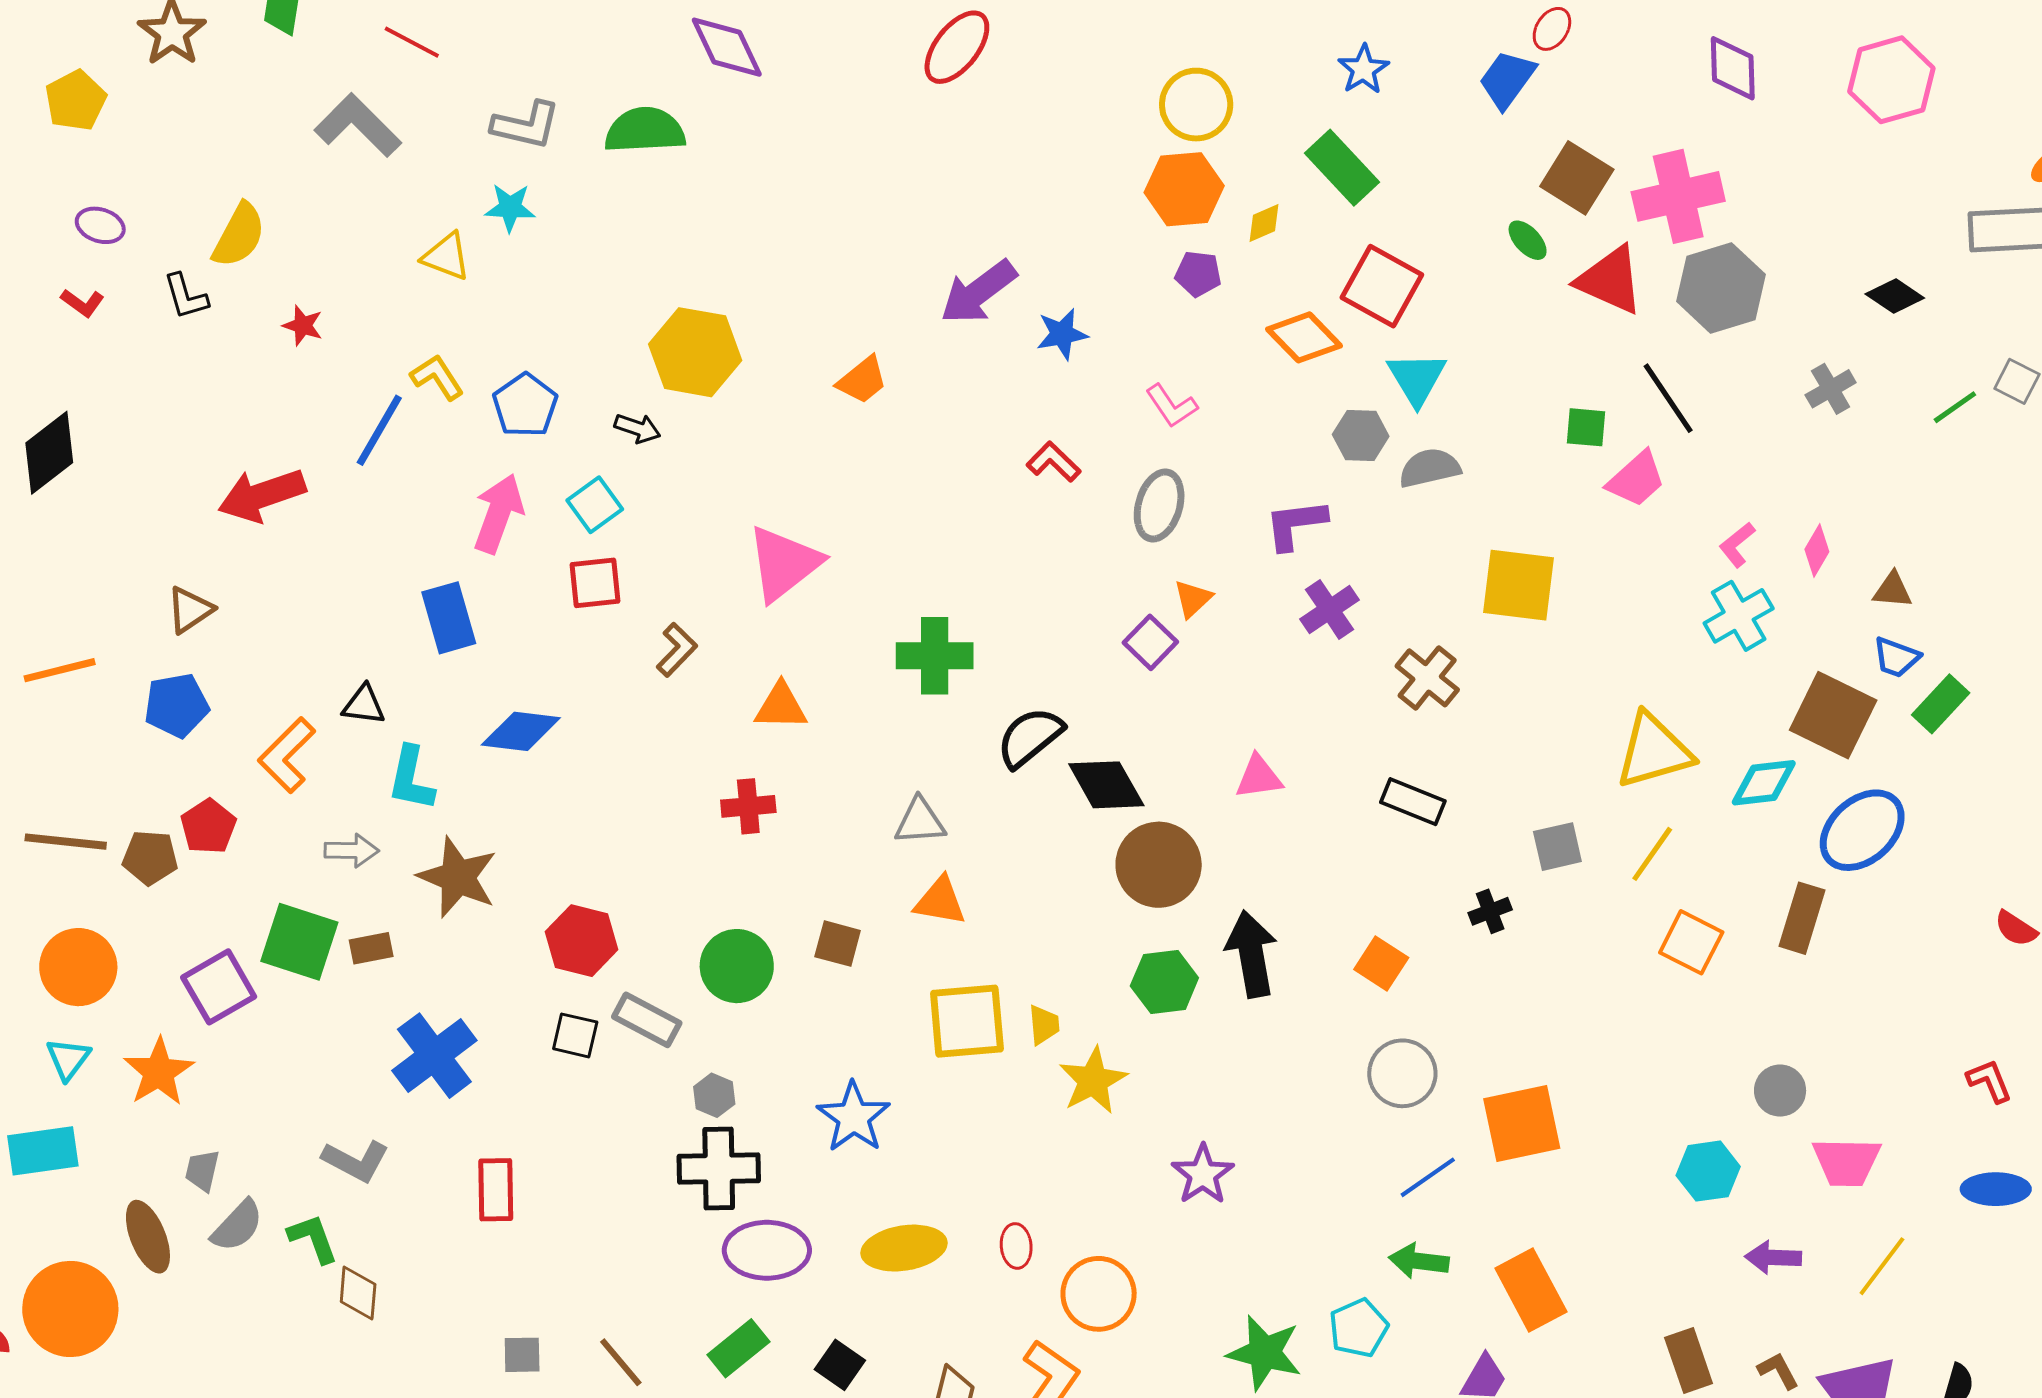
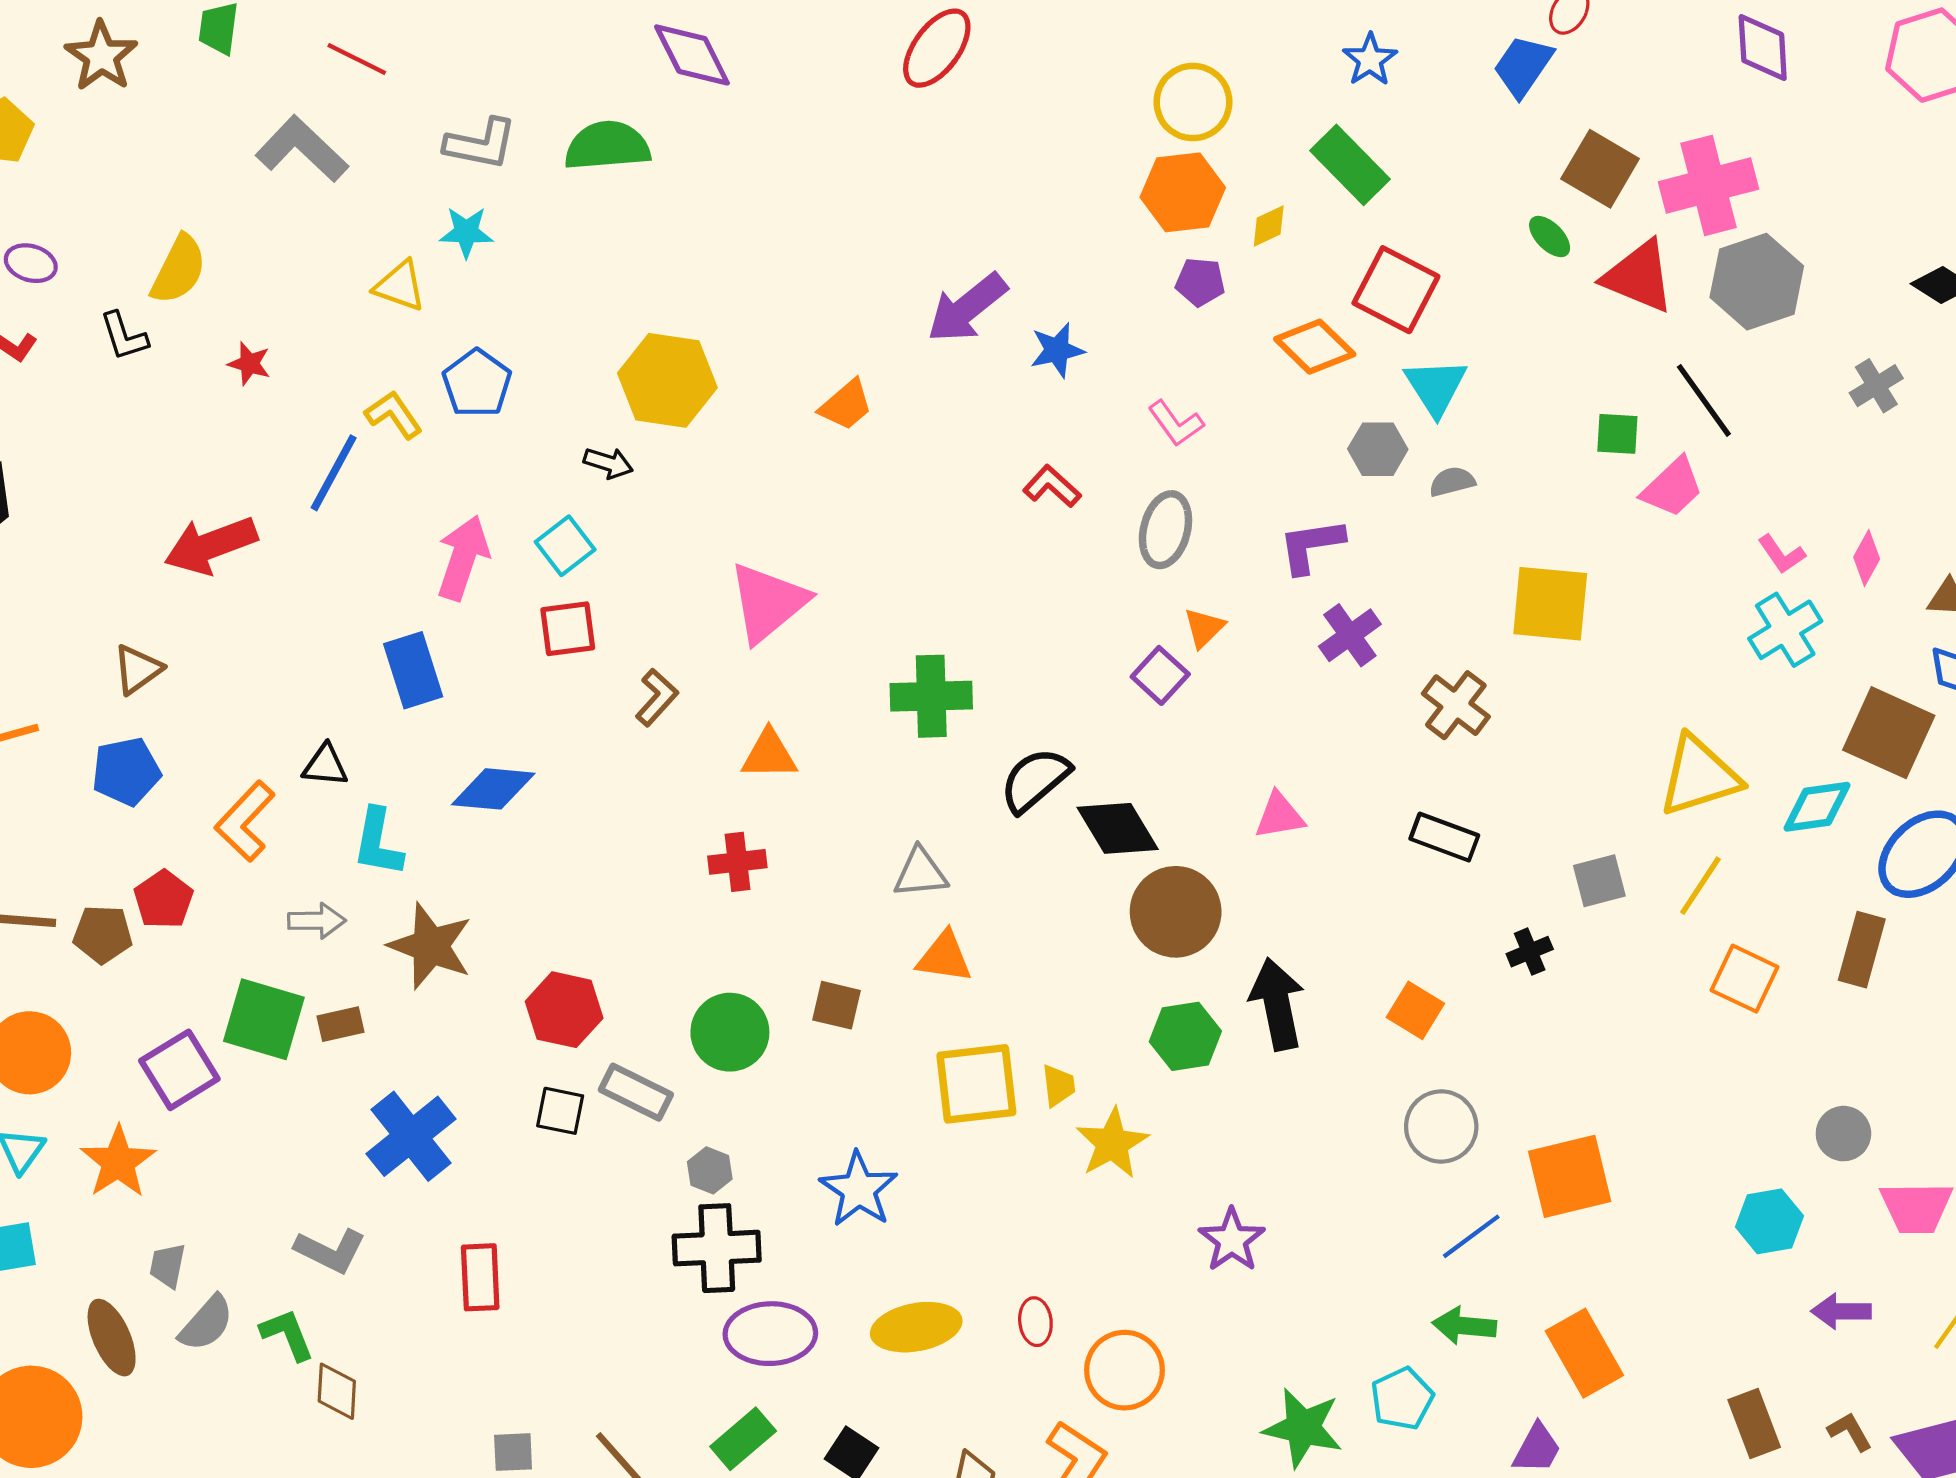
blue pentagon: (525, 405) -> (477, 383), moved
gray semicircle: (1430, 468) -> (1452, 482), size x0.7
pink L-shape: (1737, 545) -> (1782, 554), turned -84

